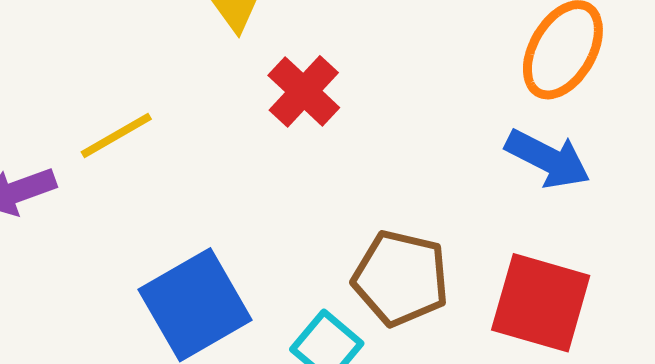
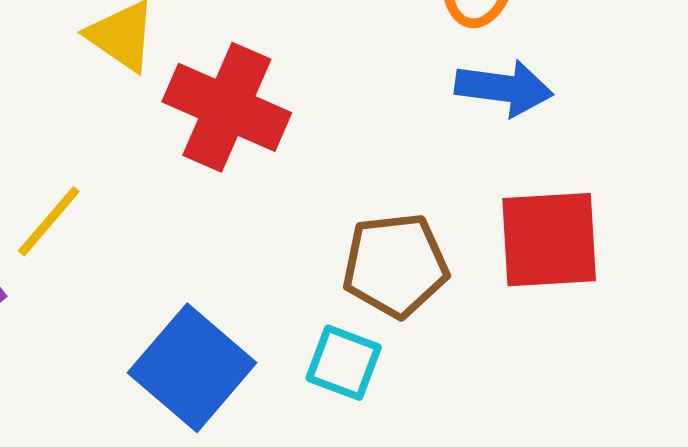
red cross: (304, 91) -> (227, 107), size x1.5

